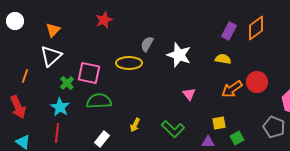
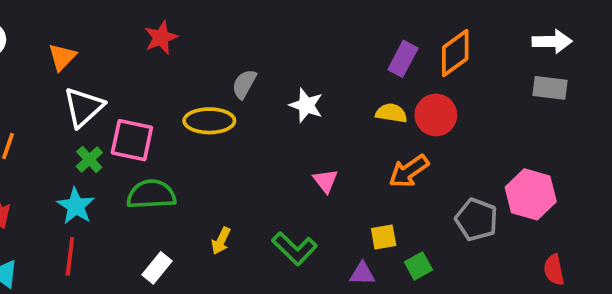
white star: (179, 55) -> (306, 105), size x0.7
white triangle: (51, 56) -> (84, 107), moved
red circle: (257, 82) -> (436, 115), moved
gray pentagon: (274, 127) -> (476, 220), moved

